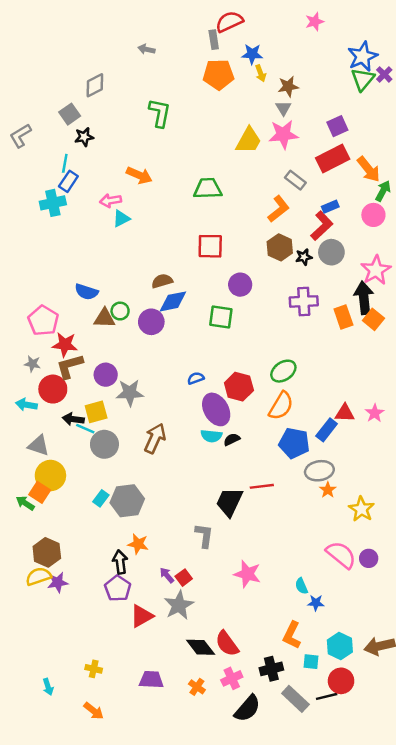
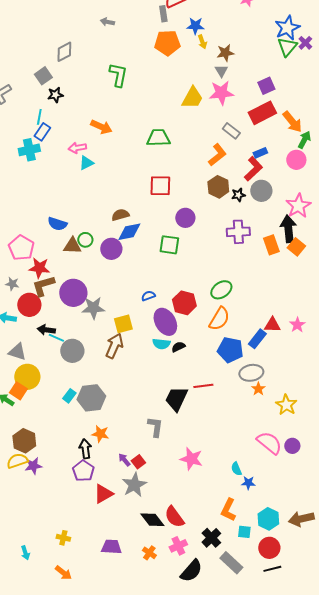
purple circle: (106, 375) -> (73, 293), size x1.4
yellow square: (96, 412) -> (123, 324), moved
black cross: (271, 669) -> (211, 538), turned -30
black line: (327, 696) -> (272, 569), moved

